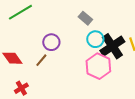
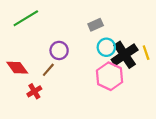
gray rectangle: (85, 18) -> (96, 25), turned -64
red cross: (21, 88) -> (34, 91), moved

